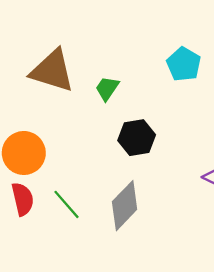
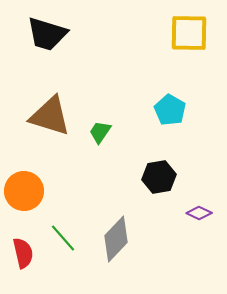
black hexagon: (137, 138) -> (159, 177), moved
red semicircle: (23, 199) -> (23, 253), moved

